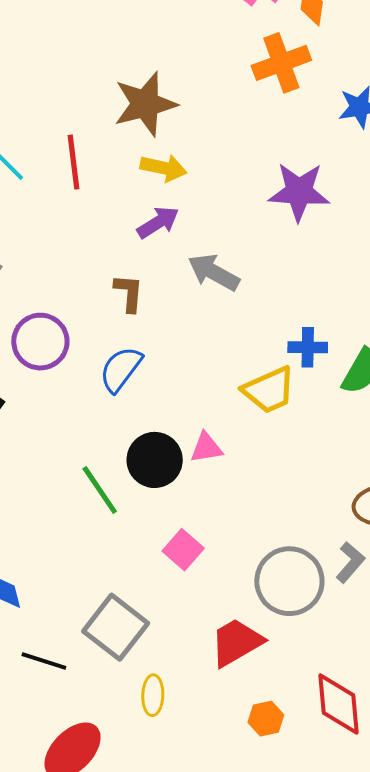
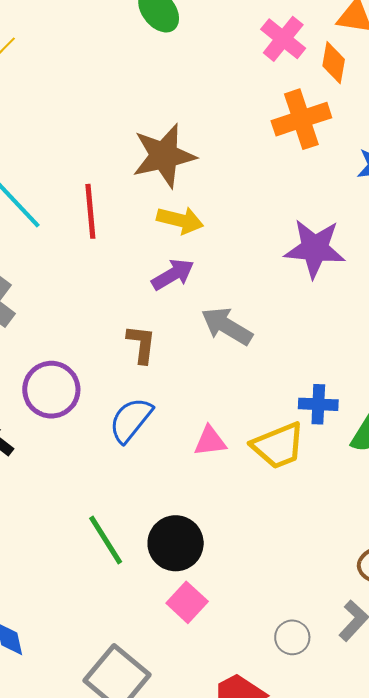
pink triangle: (206, 448) -> (210, 441), moved
black circle: (155, 460) -> (176, 543), moved
gray circle: (289, 581) -> (292, 637), size x0.5

